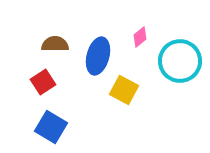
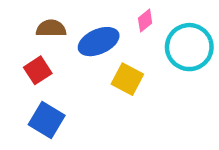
blue ellipse: (98, 56) -> (99, 42), turned 51

